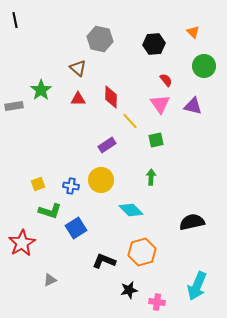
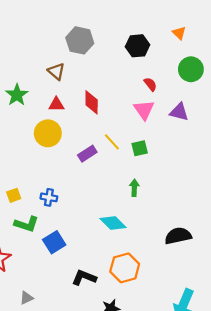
yellow line: (130, 121) -> (112, 142), moved
yellow circle: (101, 180) -> (48, 133), moved

